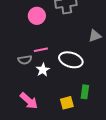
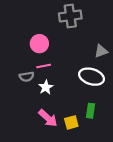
pink circle: (37, 16) -> (39, 44), moved
white ellipse: (71, 60) -> (92, 77), moved
pink arrow: (29, 101) -> (48, 118), moved

